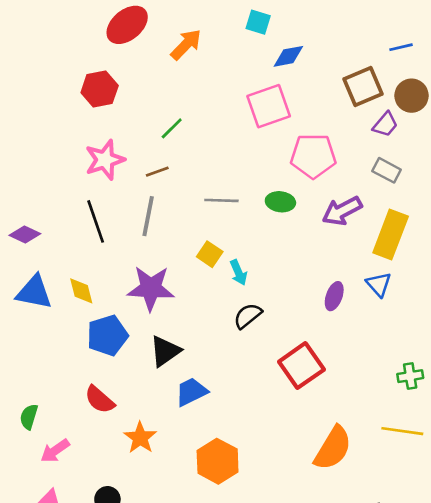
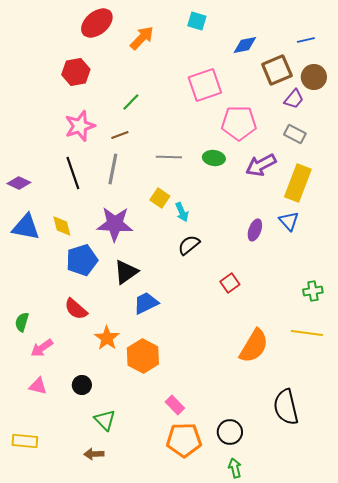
blue diamond: (288, 56) -> (245, 45), moved
red square: (301, 366) -> (230, 283), size x0.6
orange hexagon: (218, 461) -> (143, 356), moved

